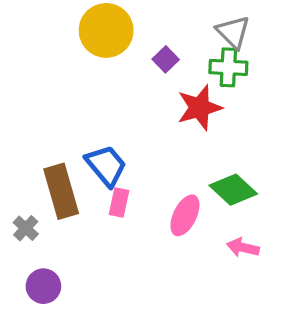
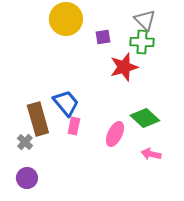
purple square: (166, 59) -> (103, 37), turned 35
gray cross: (26, 228) -> (25, 142), moved

